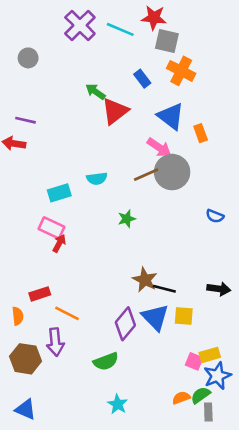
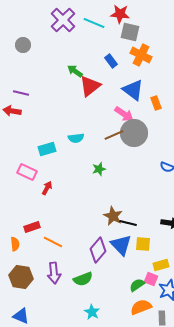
pink rectangle: (51, 228) -> (27, 172), moved
purple arrow: (55, 342) -> (54, 273), moved
yellow rectangle: (210, 355) -> (161, 265), moved
green semicircle: (201, 395) -> (137, 285), moved
orange semicircle: (181, 398) -> (141, 307), size x1.5

